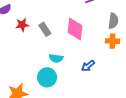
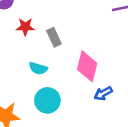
pink diamond: (75, 29) -> (87, 66), moved
cyan semicircle: (56, 58) -> (38, 68), moved

